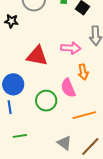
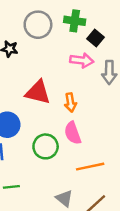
pink arrow: (71, 48) -> (82, 60), moved
orange arrow: (83, 72) -> (70, 102), moved

